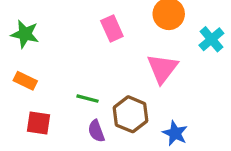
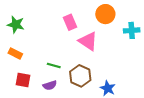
cyan cross: (211, 39) -> (132, 30), turned 35
pink triangle: (162, 68) -> (88, 41), moved, turned -35
purple semicircle: (96, 131) -> (50, 85), moved, turned -88

